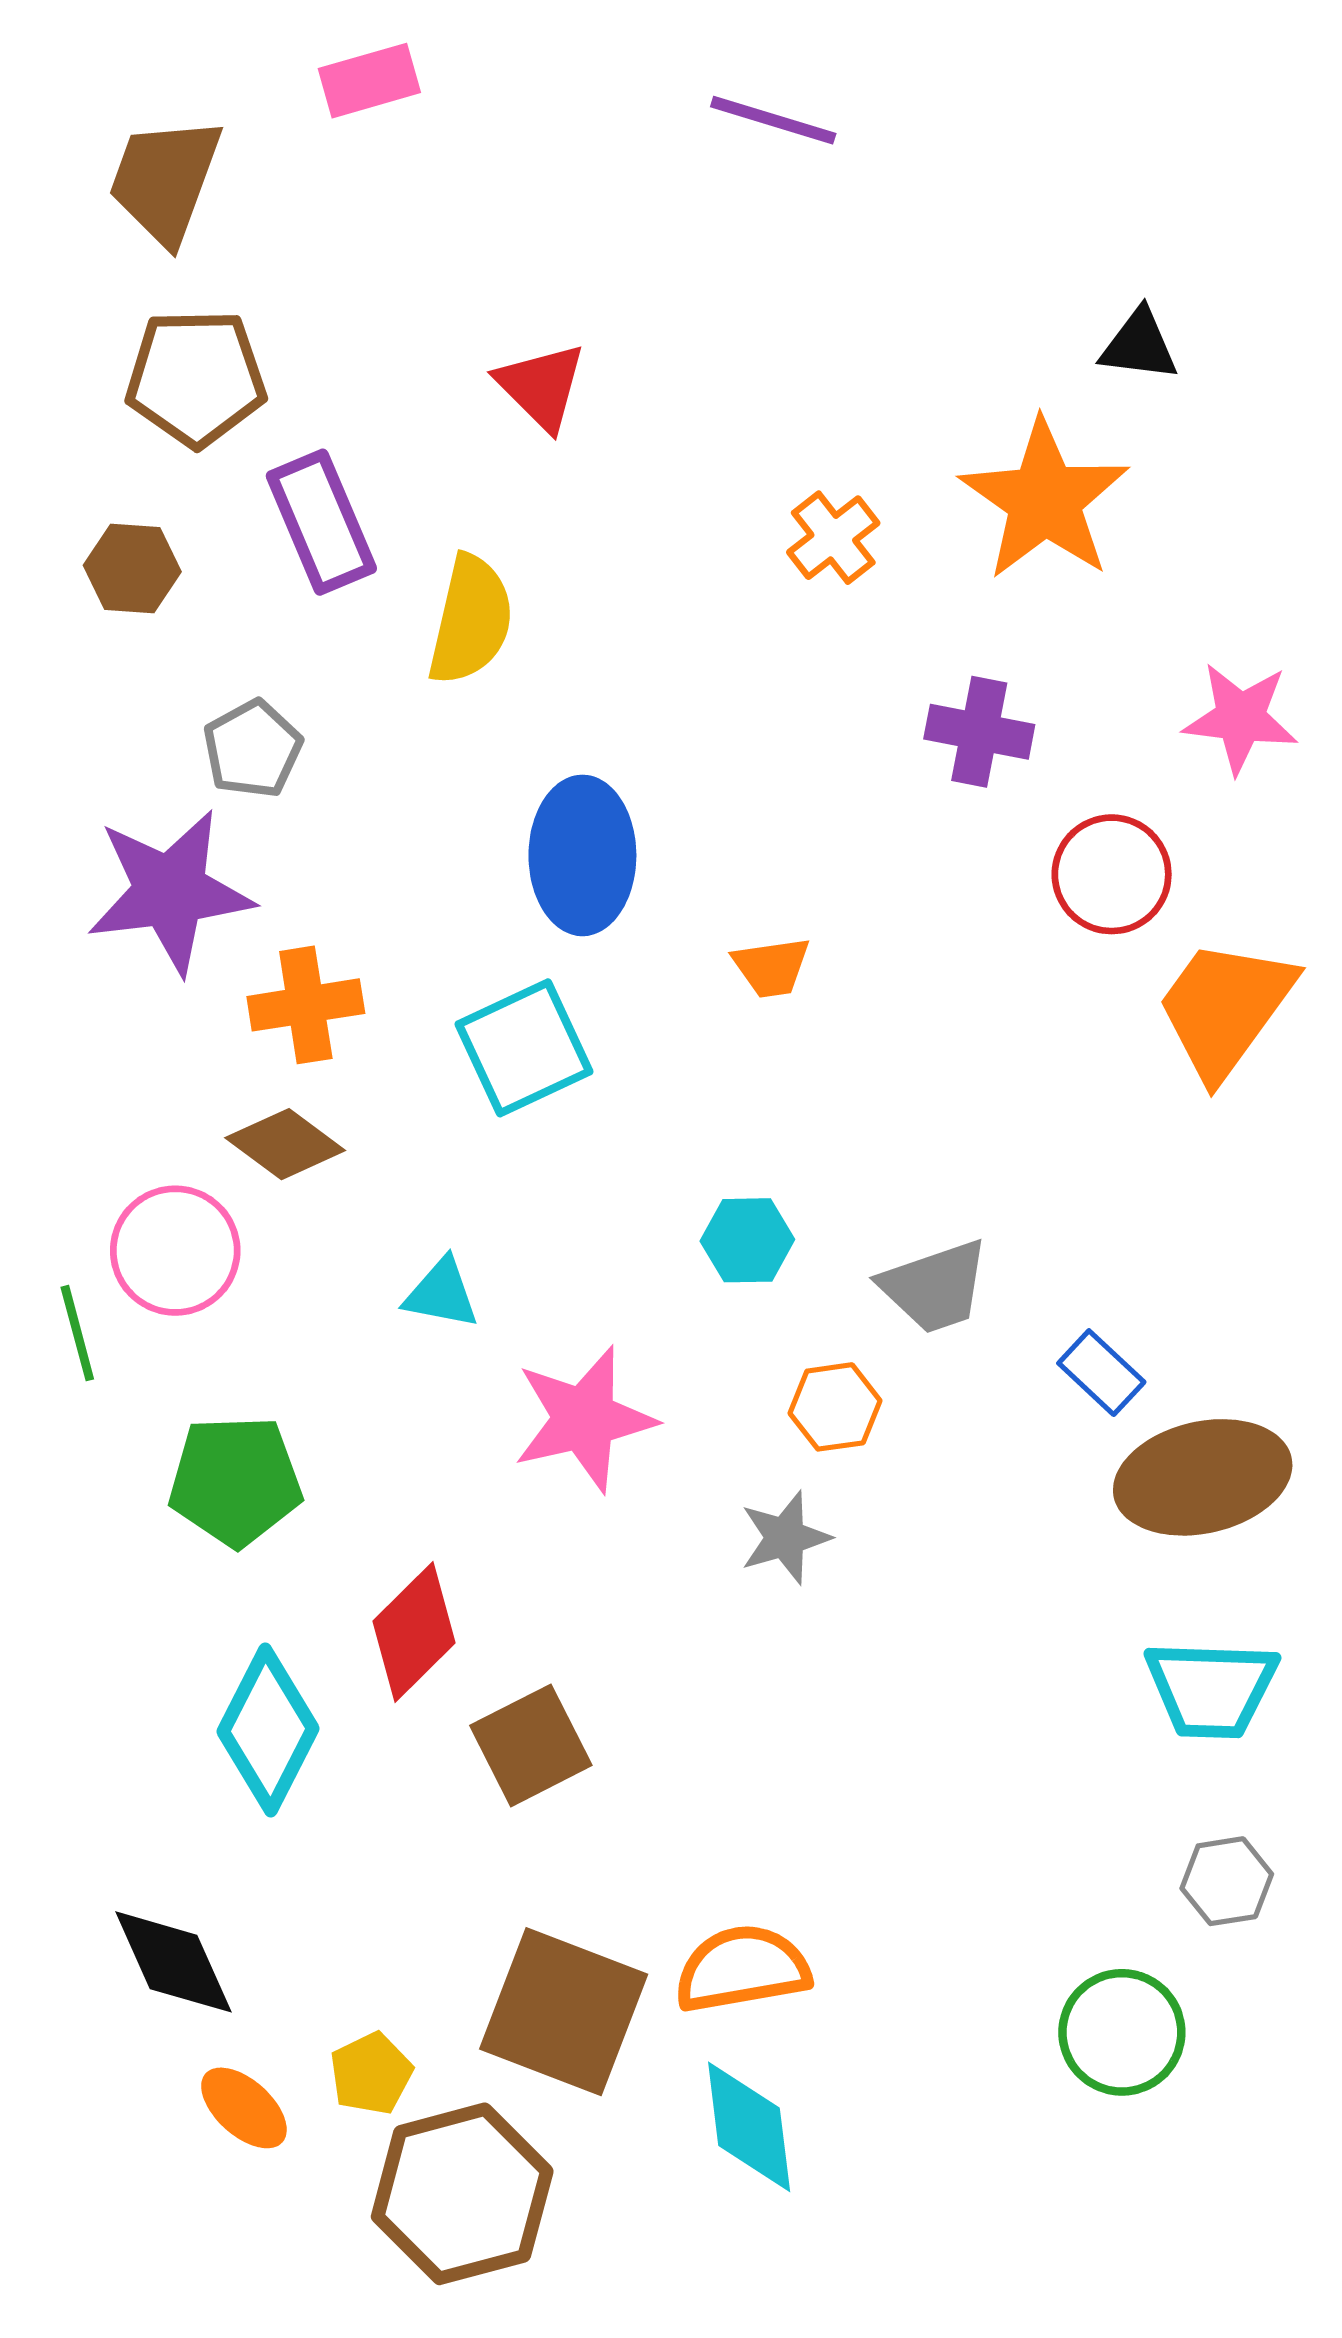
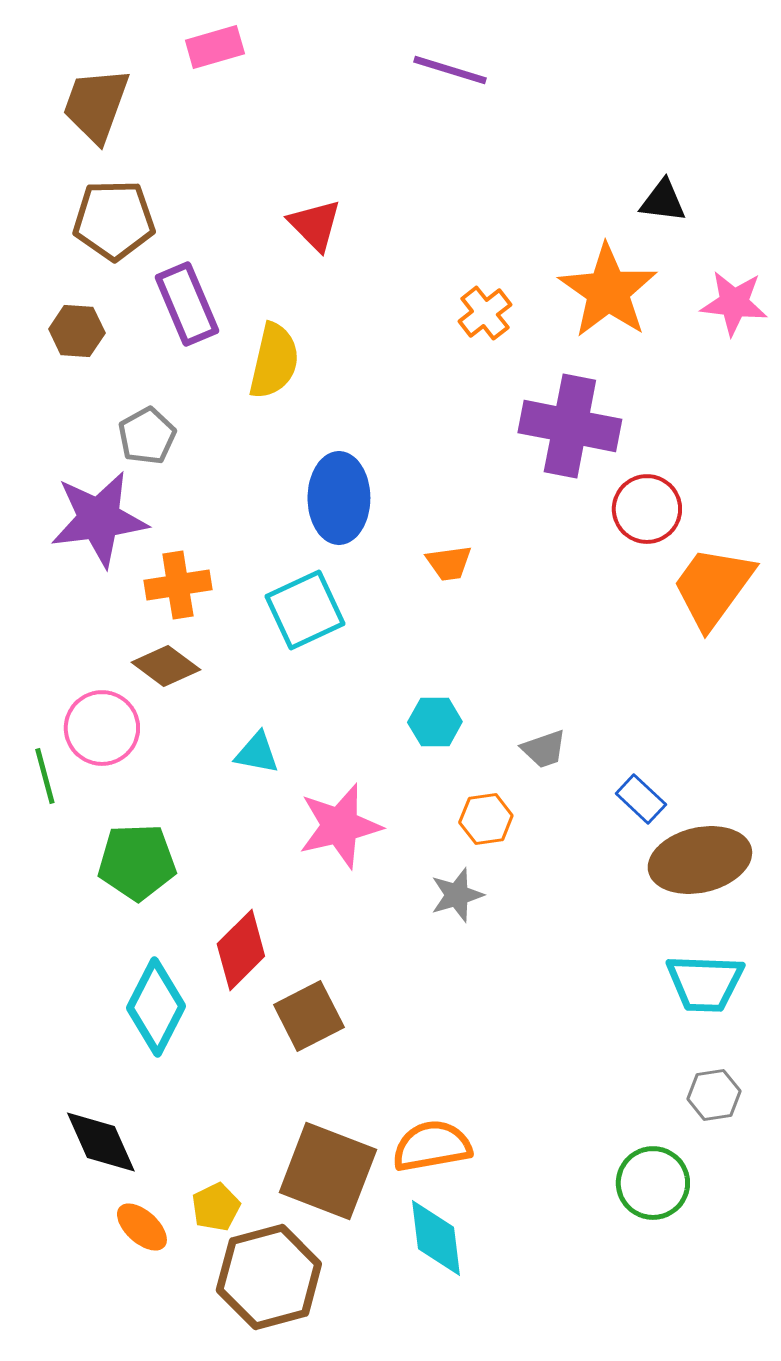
pink star: (1240, 718) -> (734, 303), moved
purple cross: (979, 732) -> (570, 426), size x1.6
gray trapezoid: (935, 1287) -> (544, 749), size x0.7

